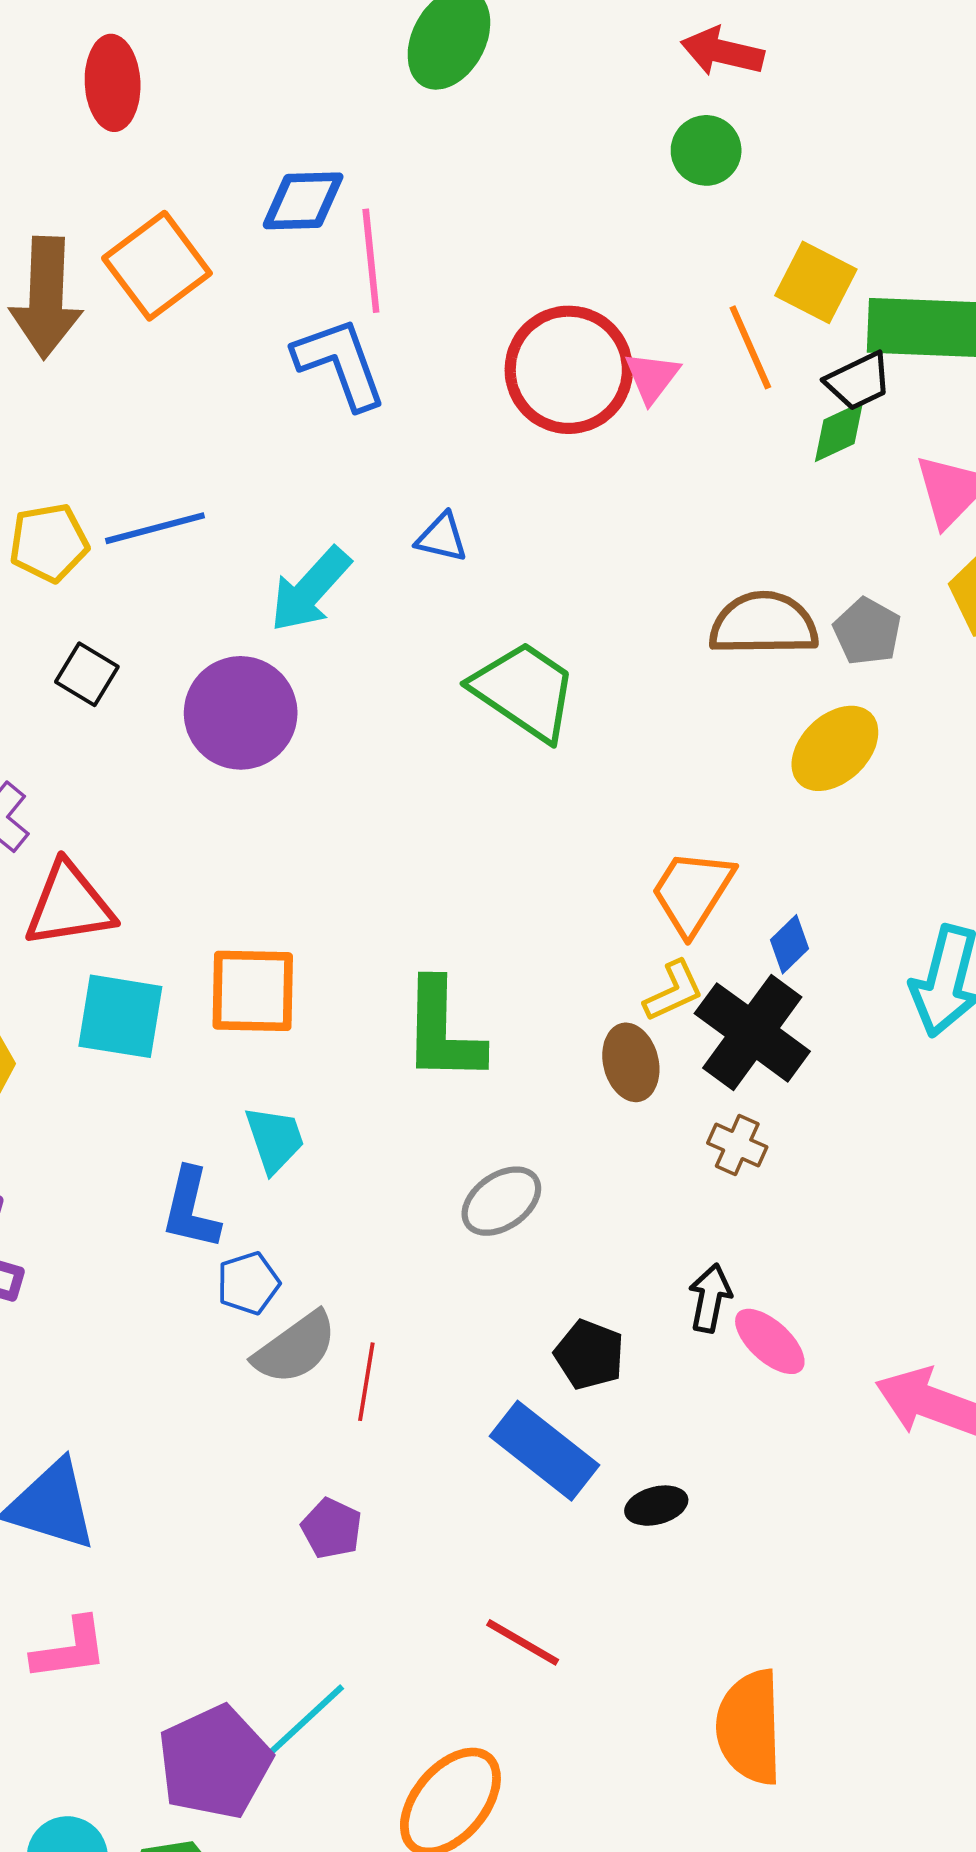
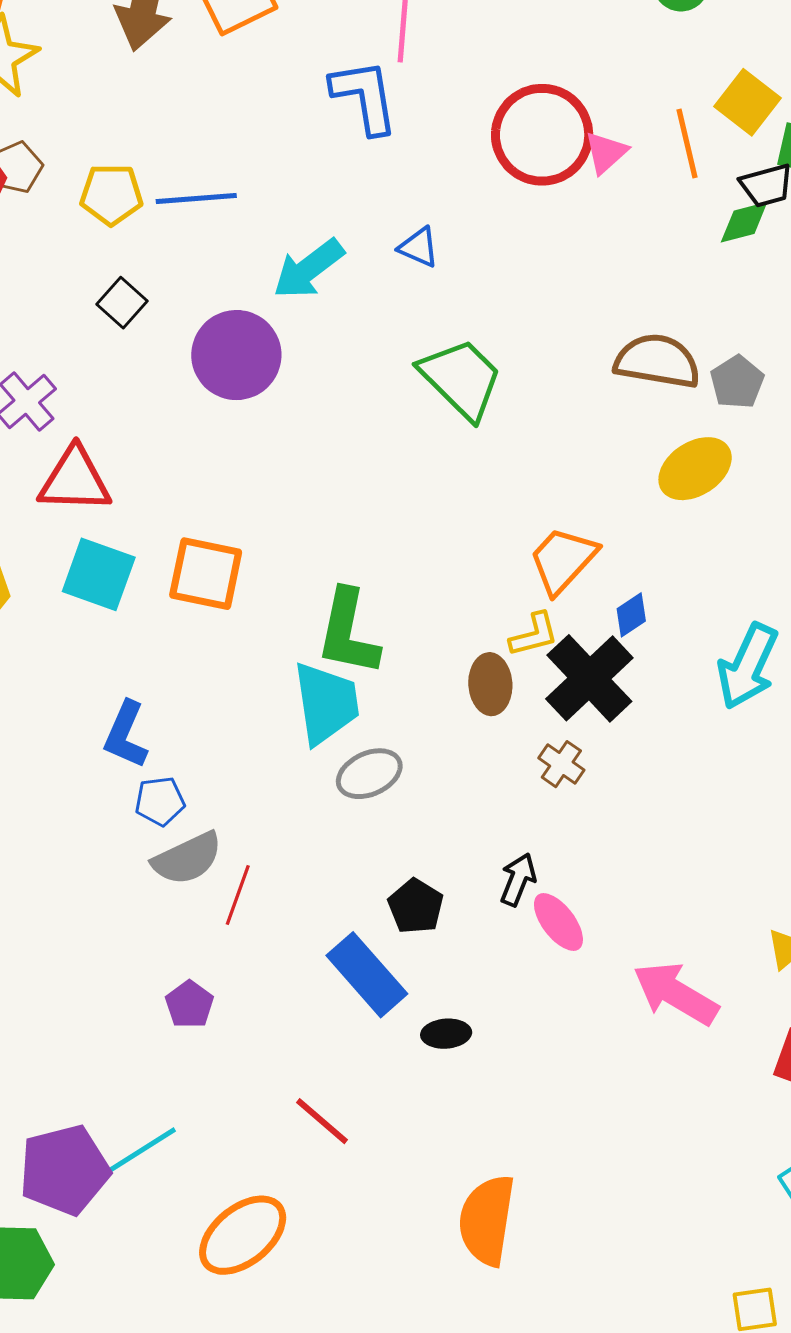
cyan trapezoid: (275, 1139) -> (326, 703), moved, size x1.5

